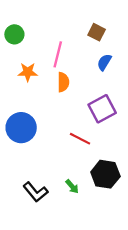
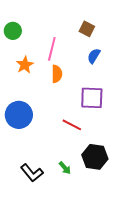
orange star: (28, 72) -> (25, 65), turned -30
purple square: (102, 109) -> (92, 98), turned 30

